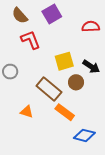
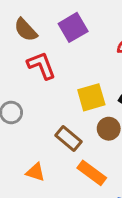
brown rectangle: (49, 89) -> (69, 138), size x0.7

